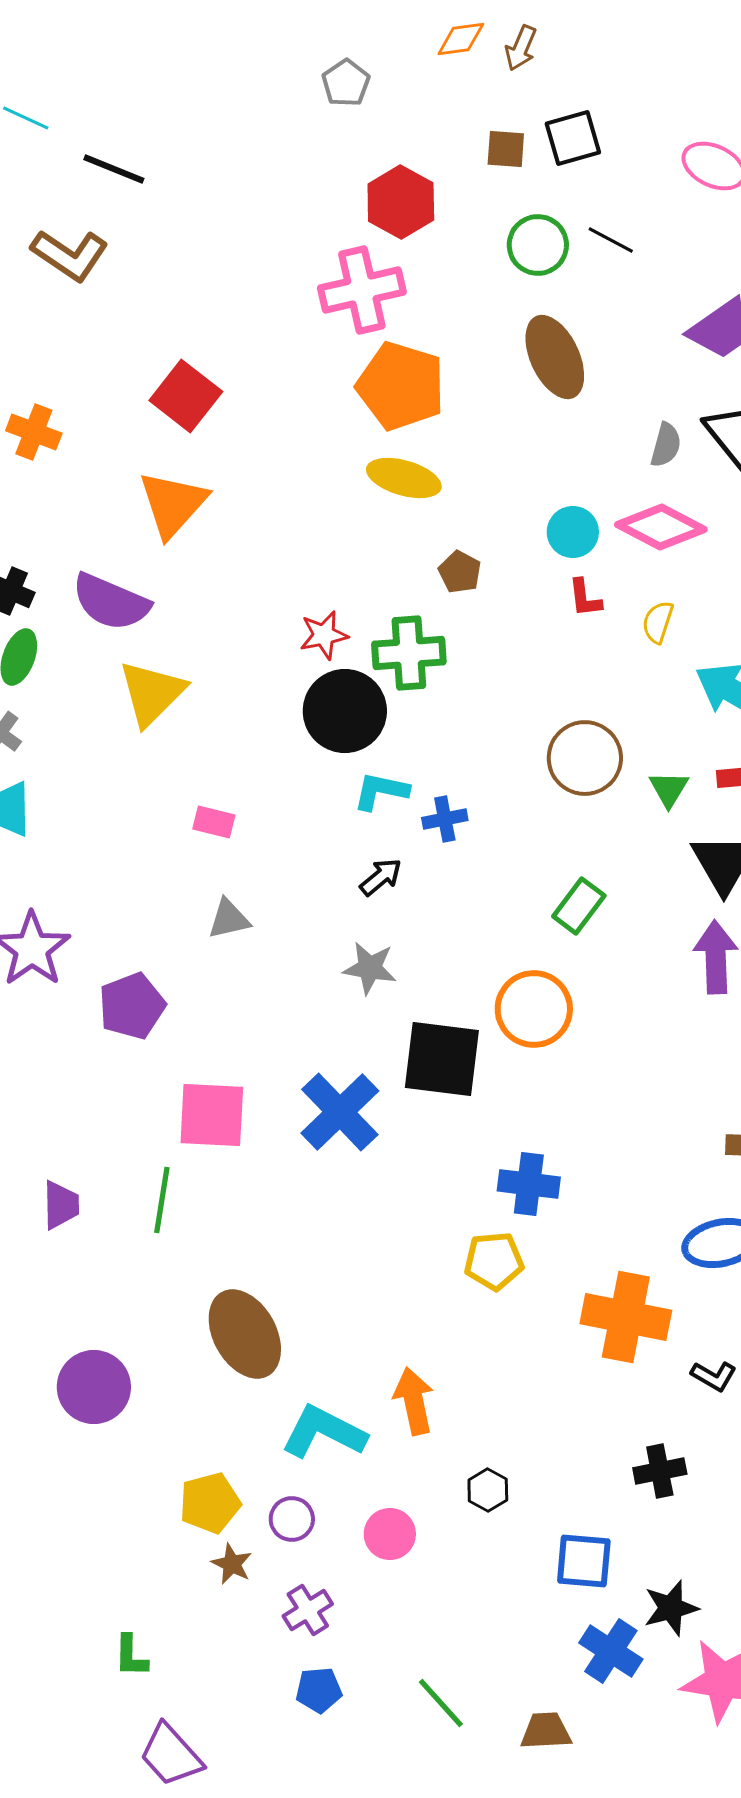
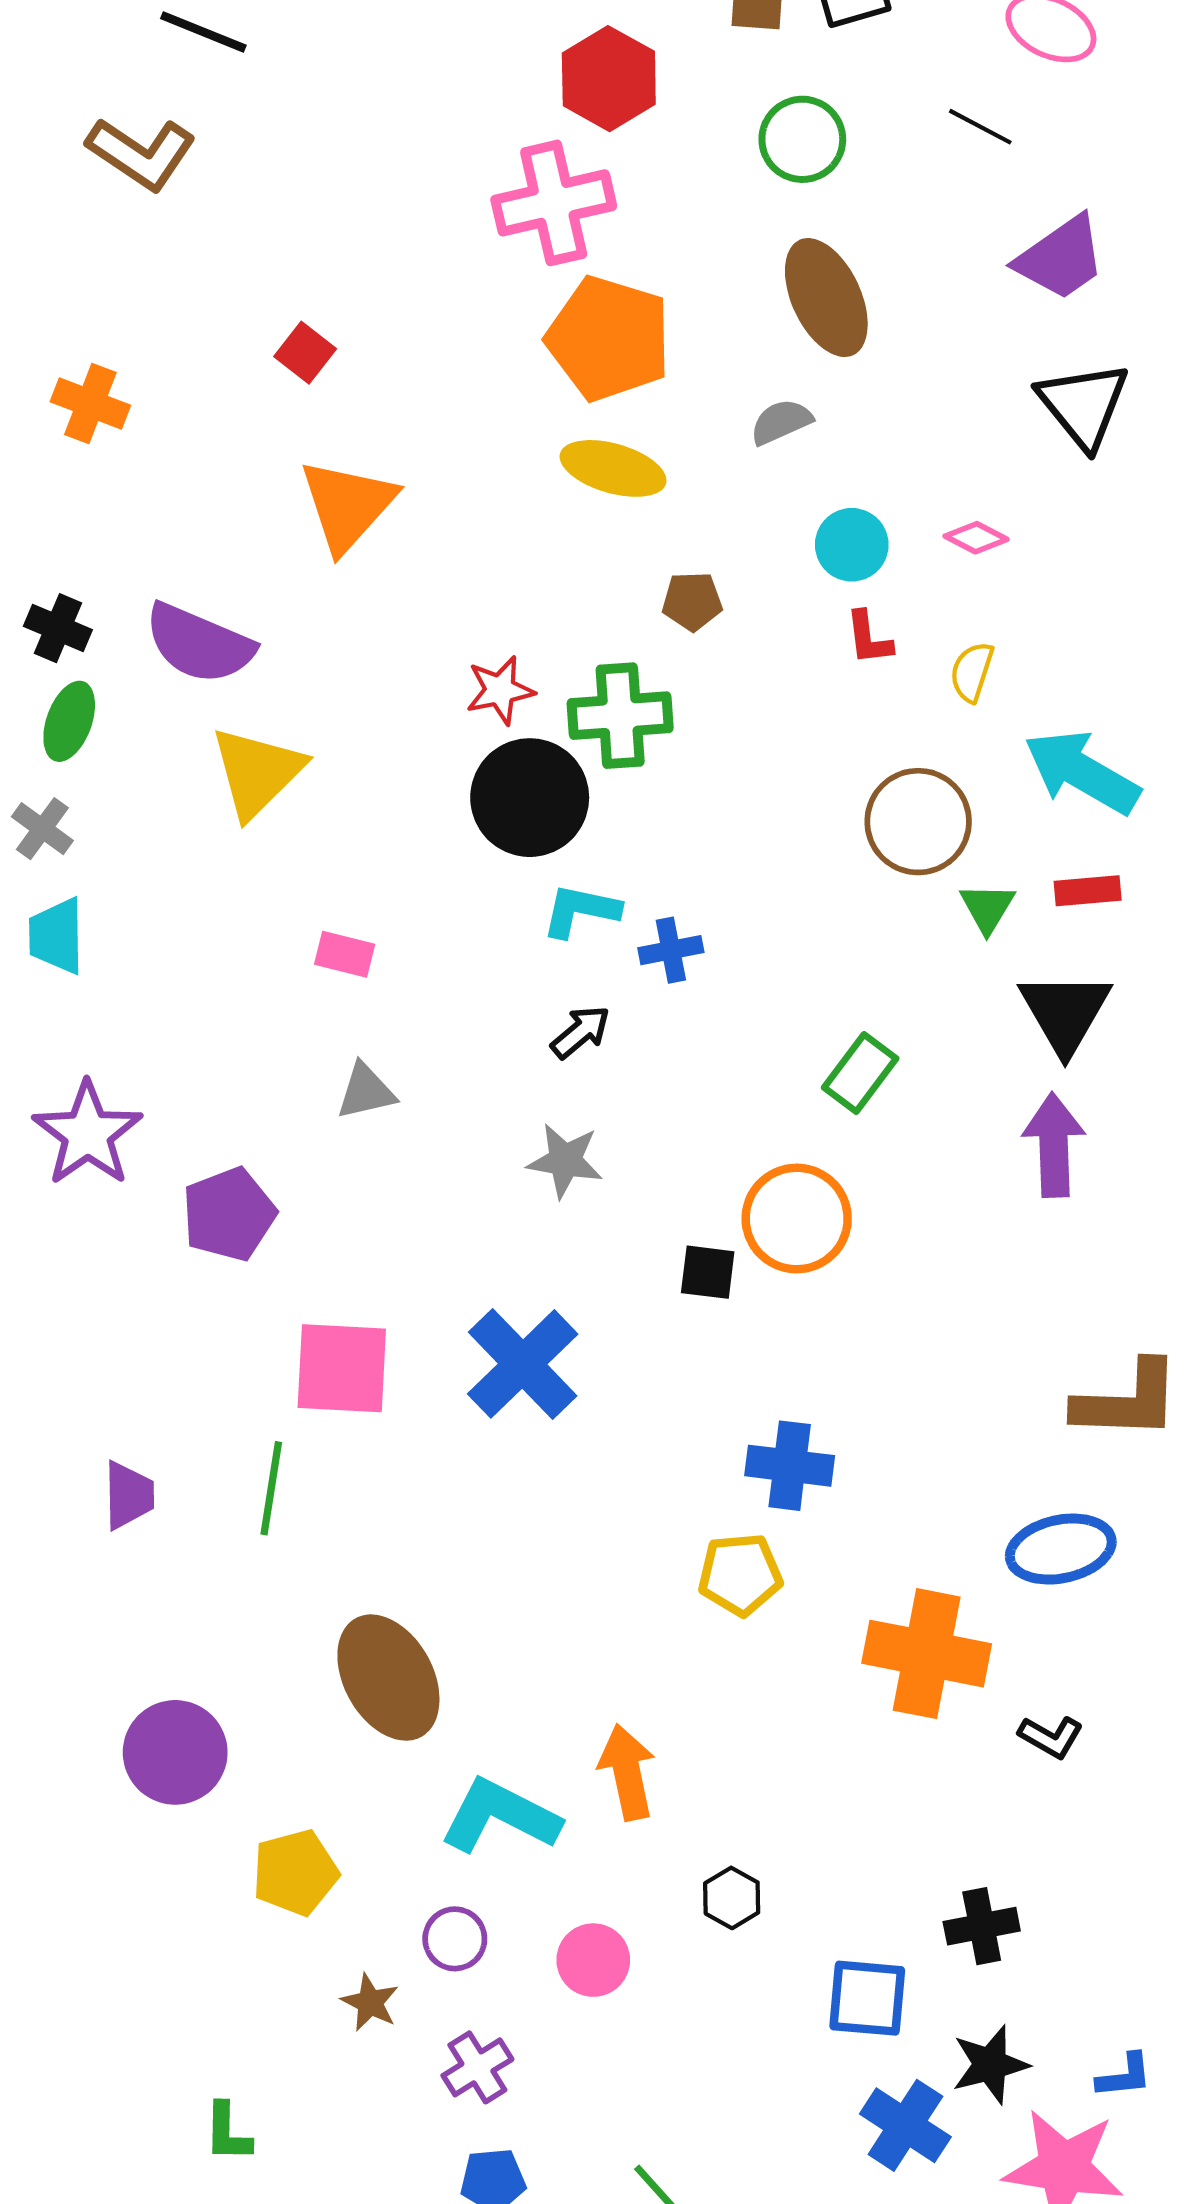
black line: (611, 240) -> (980, 127), moved
red square: (186, 396) -> (305, 353), size x0.6
gray semicircle: (666, 445) -> (781, 422), moved, turned -129
orange triangle: (173, 504) -> (347, 505), moved
pink diamond: (661, 527) -> (976, 538), size x0.5
brown pentagon: (460, 572) -> (692, 601), turned -30
brown circle: (585, 758) -> (918, 822), moved
black square: (442, 1059) -> (708, 1272), moved, size x0.5
black cross: (660, 1471) -> (982, 1926), moved
yellow pentagon: (210, 1503) -> (295, 1872), moved

